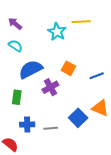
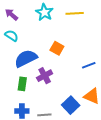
cyan star: (57, 32) -> (44, 12), moved
orange square: (68, 68) -> (57, 48), moved
green rectangle: (17, 97) -> (22, 84), moved

